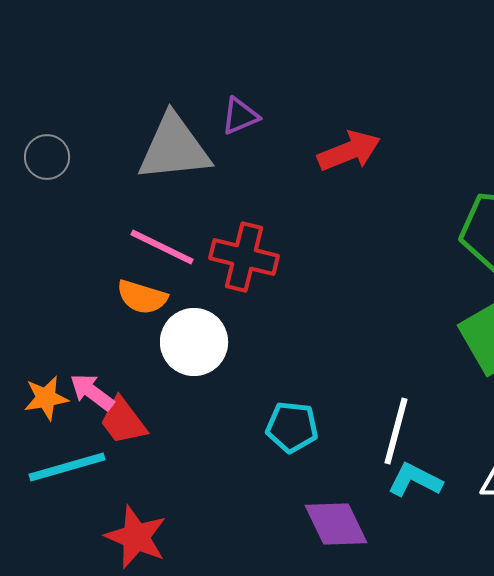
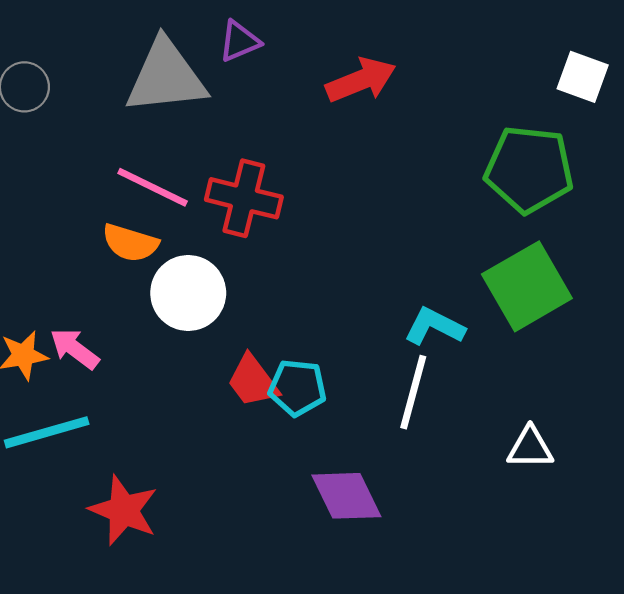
red trapezoid: (123, 421) -> (253, 381), moved
cyan L-shape: (415, 480) -> (434, 326), moved

